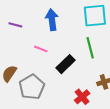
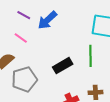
blue arrow: (52, 20) -> (47, 20), moved, turned -140
pink line: (41, 49) -> (21, 38), moved

